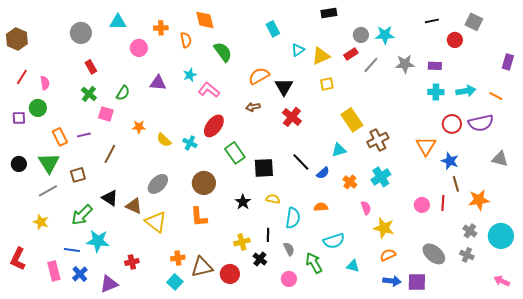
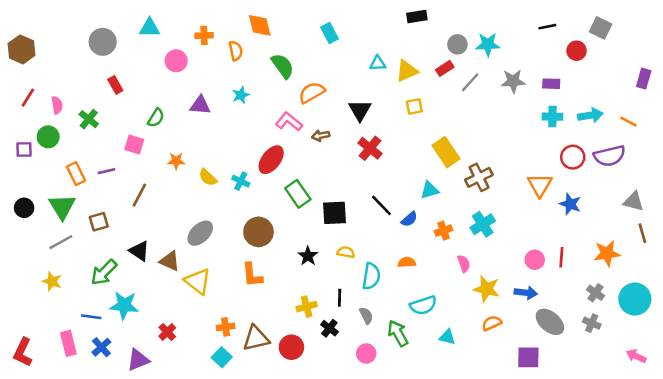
cyan rectangle: (273, 29) -> (329, 33), moved
cyan triangle: (298, 50) -> (378, 63), turned 32
orange semicircle: (259, 76) -> (312, 93), moved
pink L-shape: (209, 90) -> (289, 122), moved
green cross: (89, 94) -> (89, 119), moved
orange cross: (350, 182) -> (443, 231), turned 32
brown line: (456, 184) -> (642, 233), moved
red L-shape: (18, 259) -> (23, 352), moved
red cross: (132, 262) -> (167, 332), turned -32
blue arrow: (392, 281) -> (526, 293), moved

